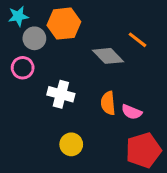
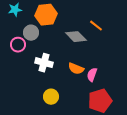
gray circle: (34, 38) -> (31, 33), moved
orange semicircle: (108, 103) -> (76, 69), turned -63
pink semicircle: (132, 112) -> (92, 75), turned 88

